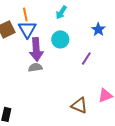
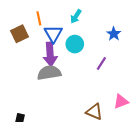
blue triangle: (27, 29) -> (53, 34), moved
gray semicircle: (35, 67) -> (49, 73), size x1.6

